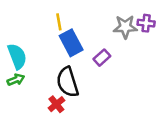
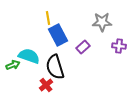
purple cross: (146, 23) -> (119, 46), moved
cyan semicircle: (17, 56) -> (29, 56), moved, turned -50

